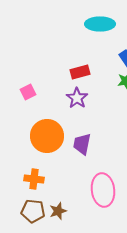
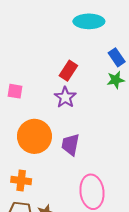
red rectangle: (80, 72) -> (68, 71), turned -42
pink square: (28, 92) -> (15, 91), turned 35

